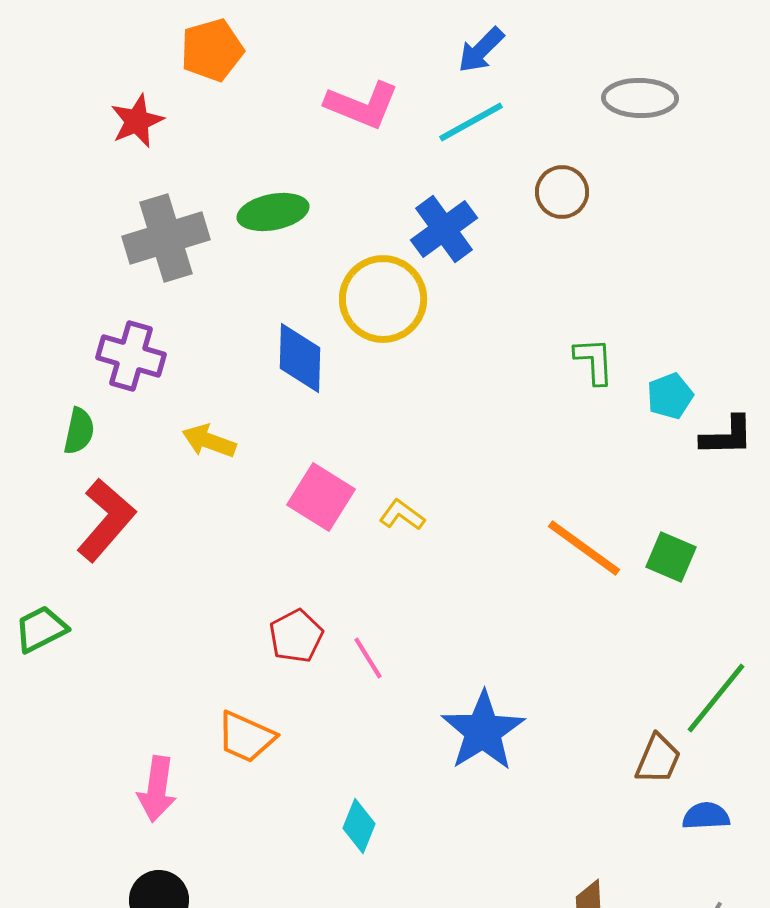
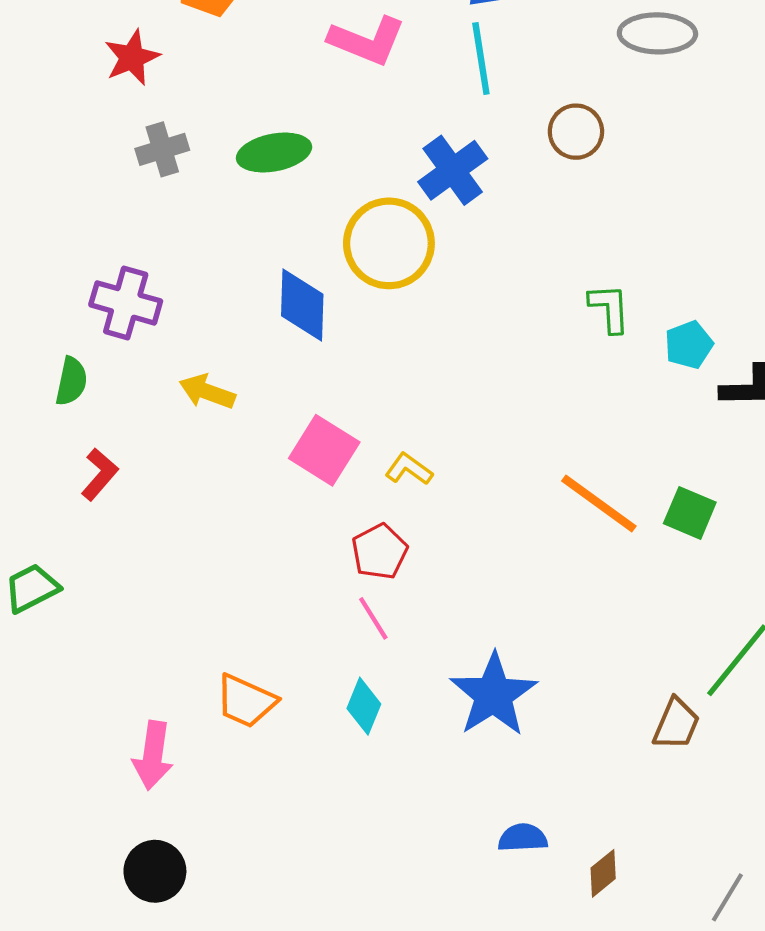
cyan line: (471, 122) -> (481, 58), turned -70
gray cross: (166, 238) -> (162, 149), moved, size x0.6
red L-shape: (106, 520) -> (100, 474), size x0.6
red pentagon: (296, 636) -> (380, 552), moved
blue semicircle: (706, 816) -> (523, 838), moved
cyan diamond: (359, 826) -> (364, 706), moved

